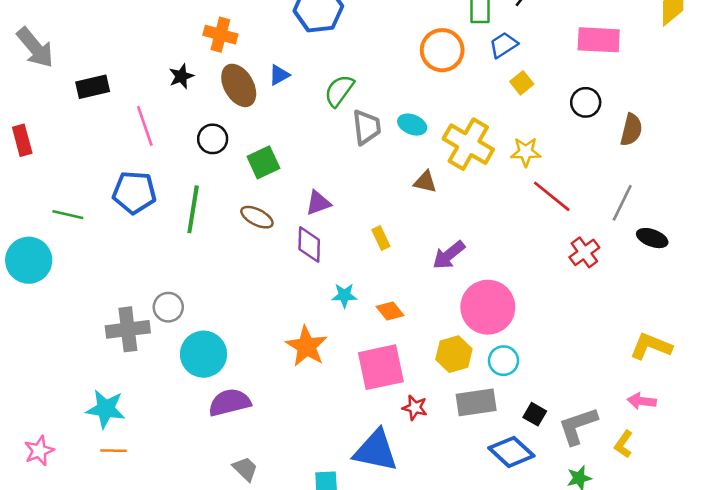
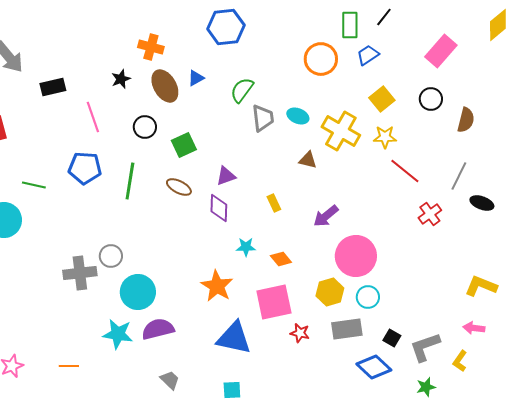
pink rectangle: (599, 40) -> (441, 51), turned -52
yellow square: (522, 83) -> (382, 99), moved, size x1.4
cyan star: (106, 409) -> (118, 334), moved
blue triangle: (376, 451) -> (234, 338), moved

